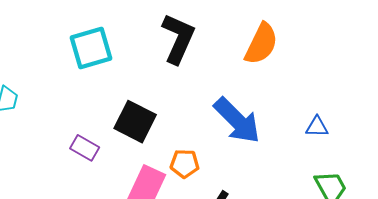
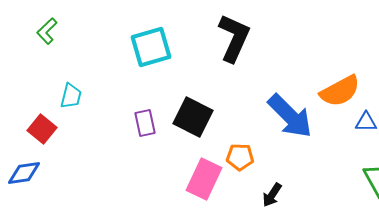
orange semicircle: (261, 44) -> (340, 91), moved, turned 36
purple rectangle: (85, 148) -> (145, 123), moved, turned 48

